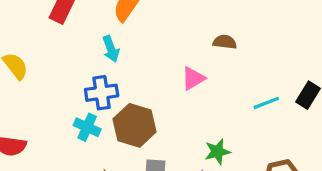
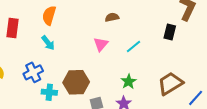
blue cross: (102, 93) -> (33, 72), moved
cyan line: (266, 103) -> (133, 46), moved

